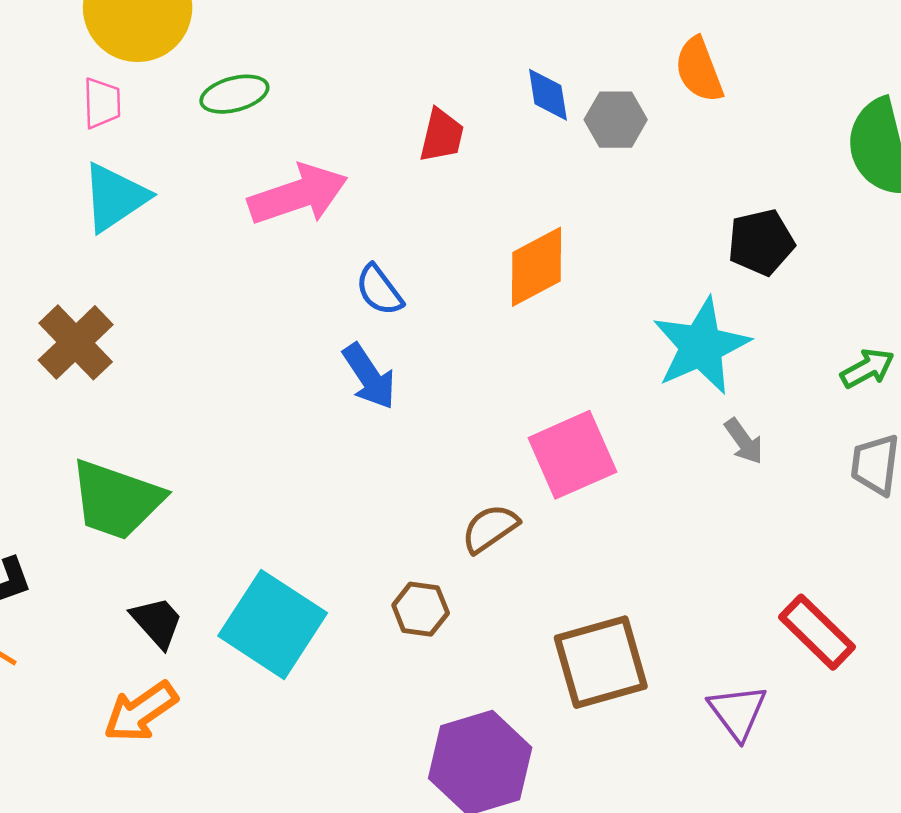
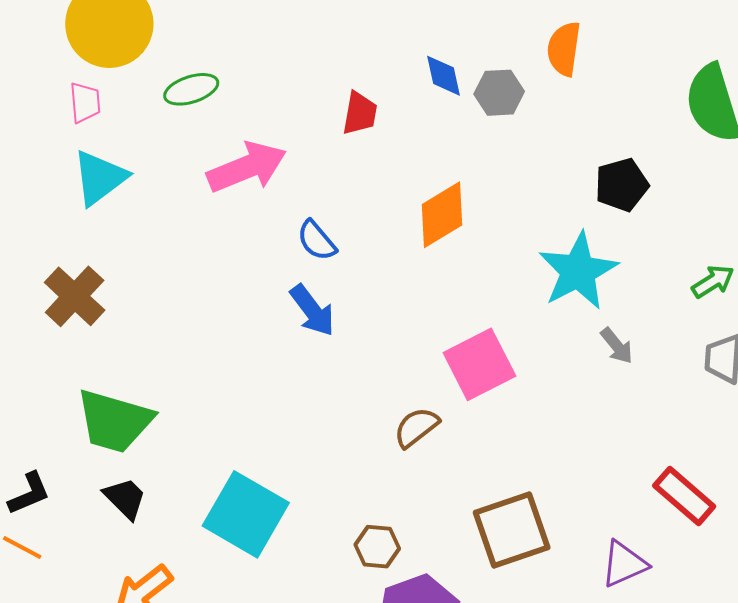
orange semicircle: (699, 70) -> (564, 49), turned 32
brown hexagon: (421, 609) -> (377, 547), moved
black trapezoid: (157, 622) -> (125, 498), moved
purple triangle: (738, 712) -> (624, 564), turned 46

